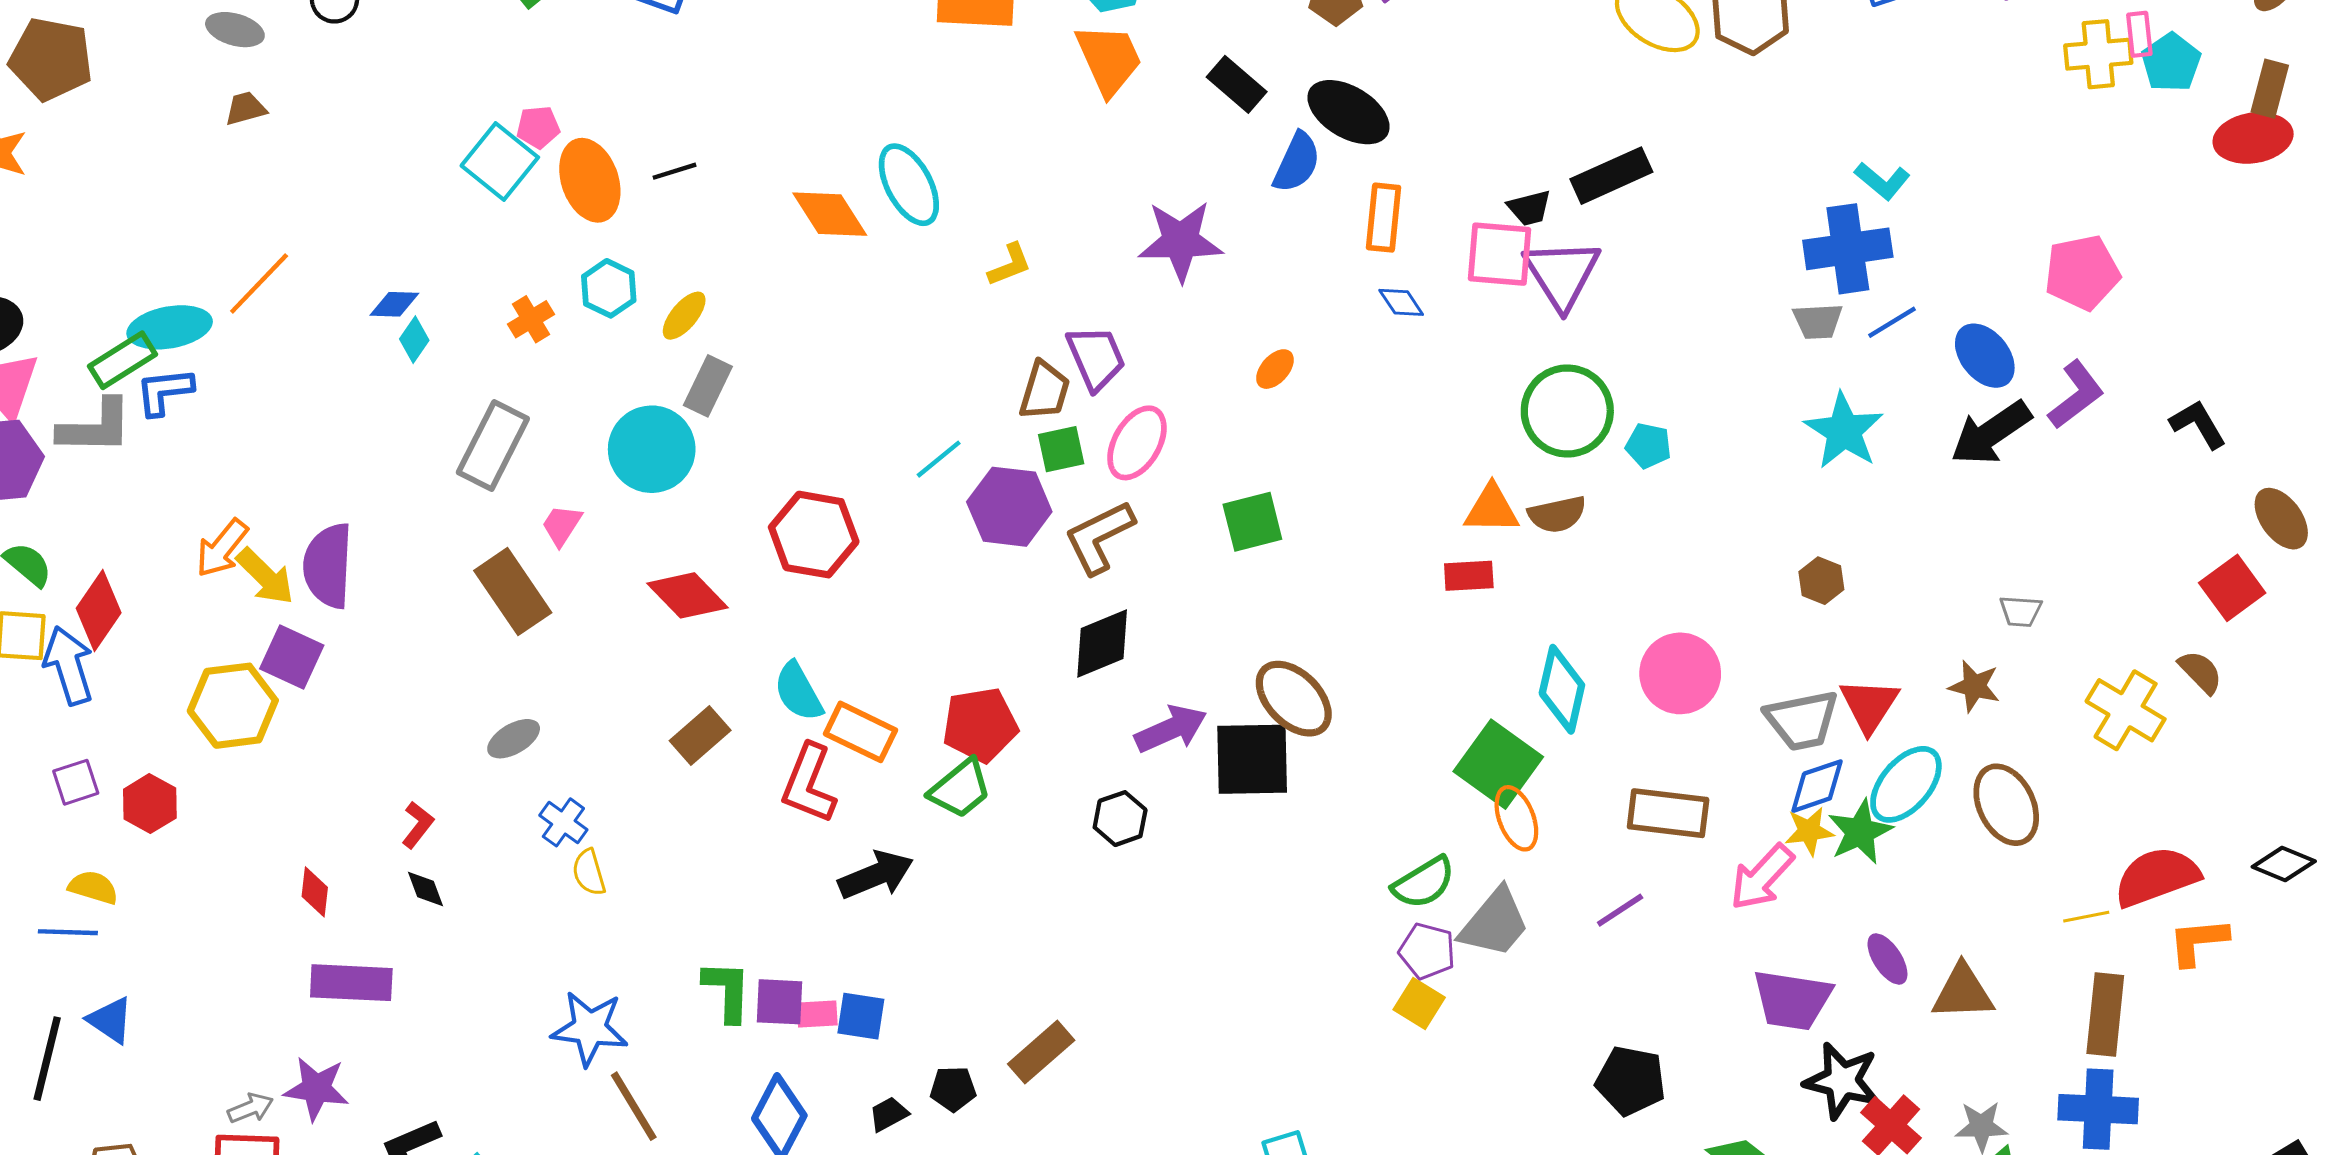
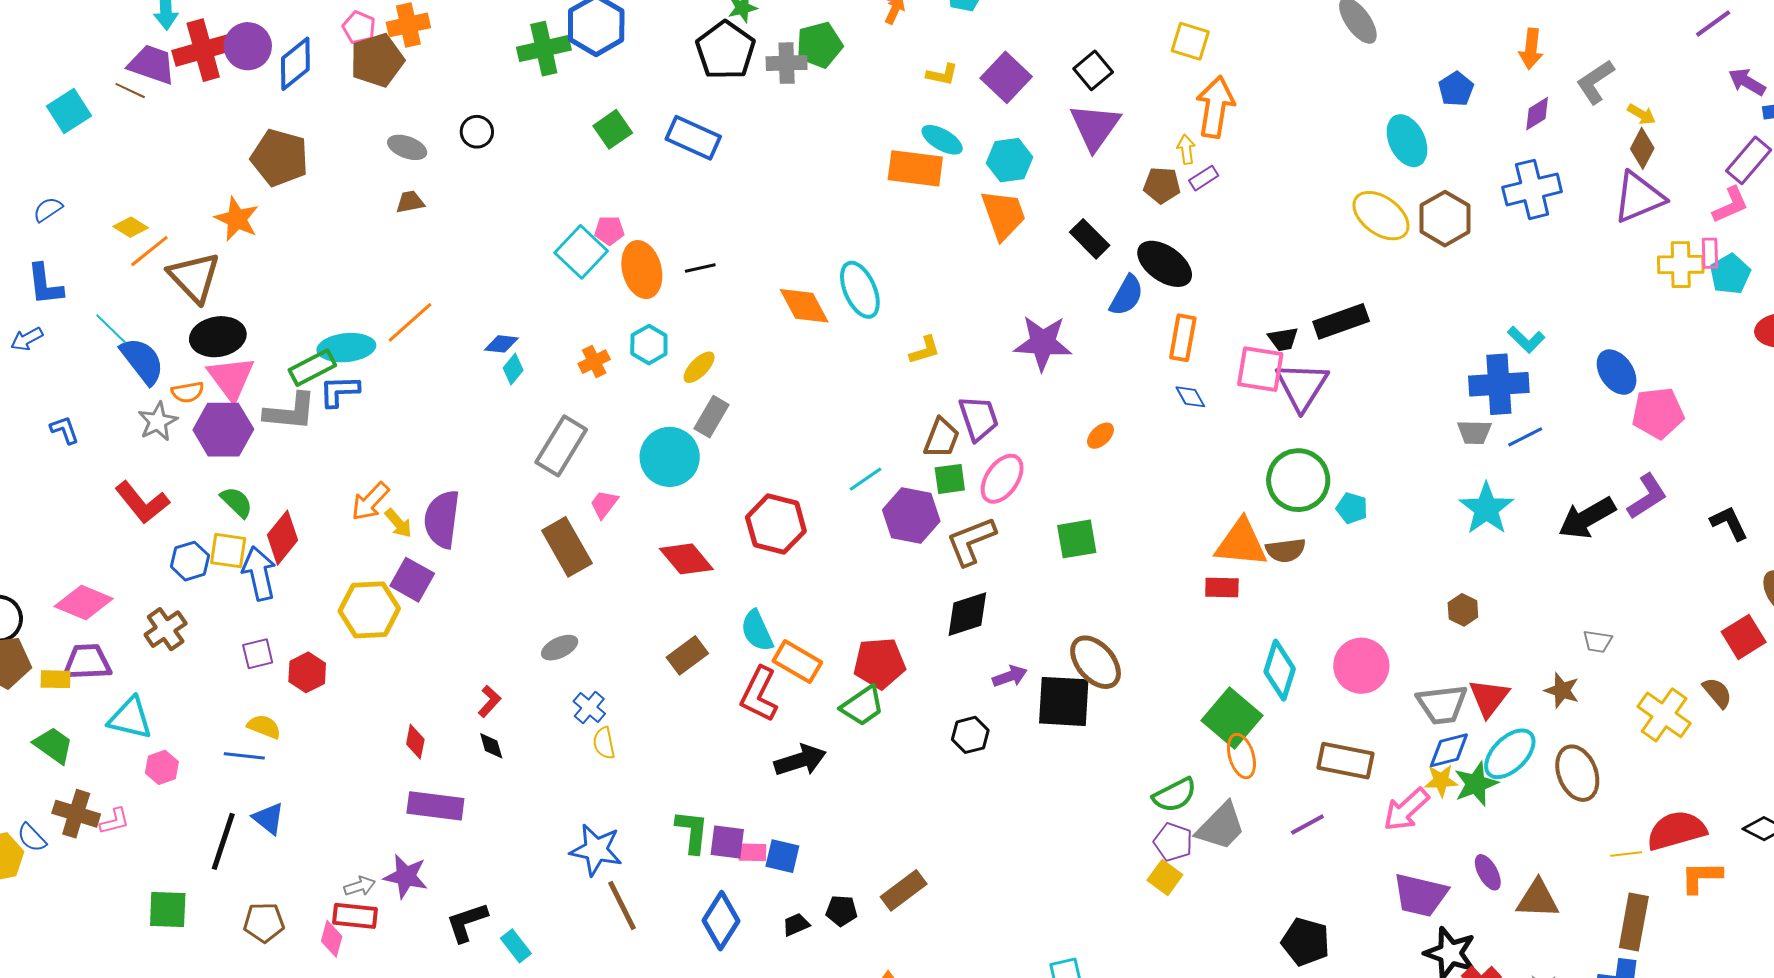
blue ellipse: (1985, 356) -> (1617, 372), moved
orange triangle: (1492, 509) -> (1241, 543), size x1.4
yellow arrow: (265, 576) -> (398, 523), size x0.7
purple arrow: (1171, 729) -> (1010, 676), size x0.7

